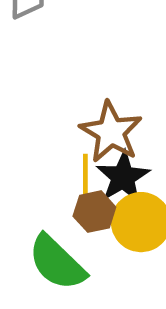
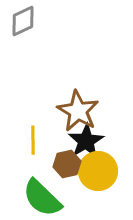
yellow line: (85, 176) -> (33, 140), moved

